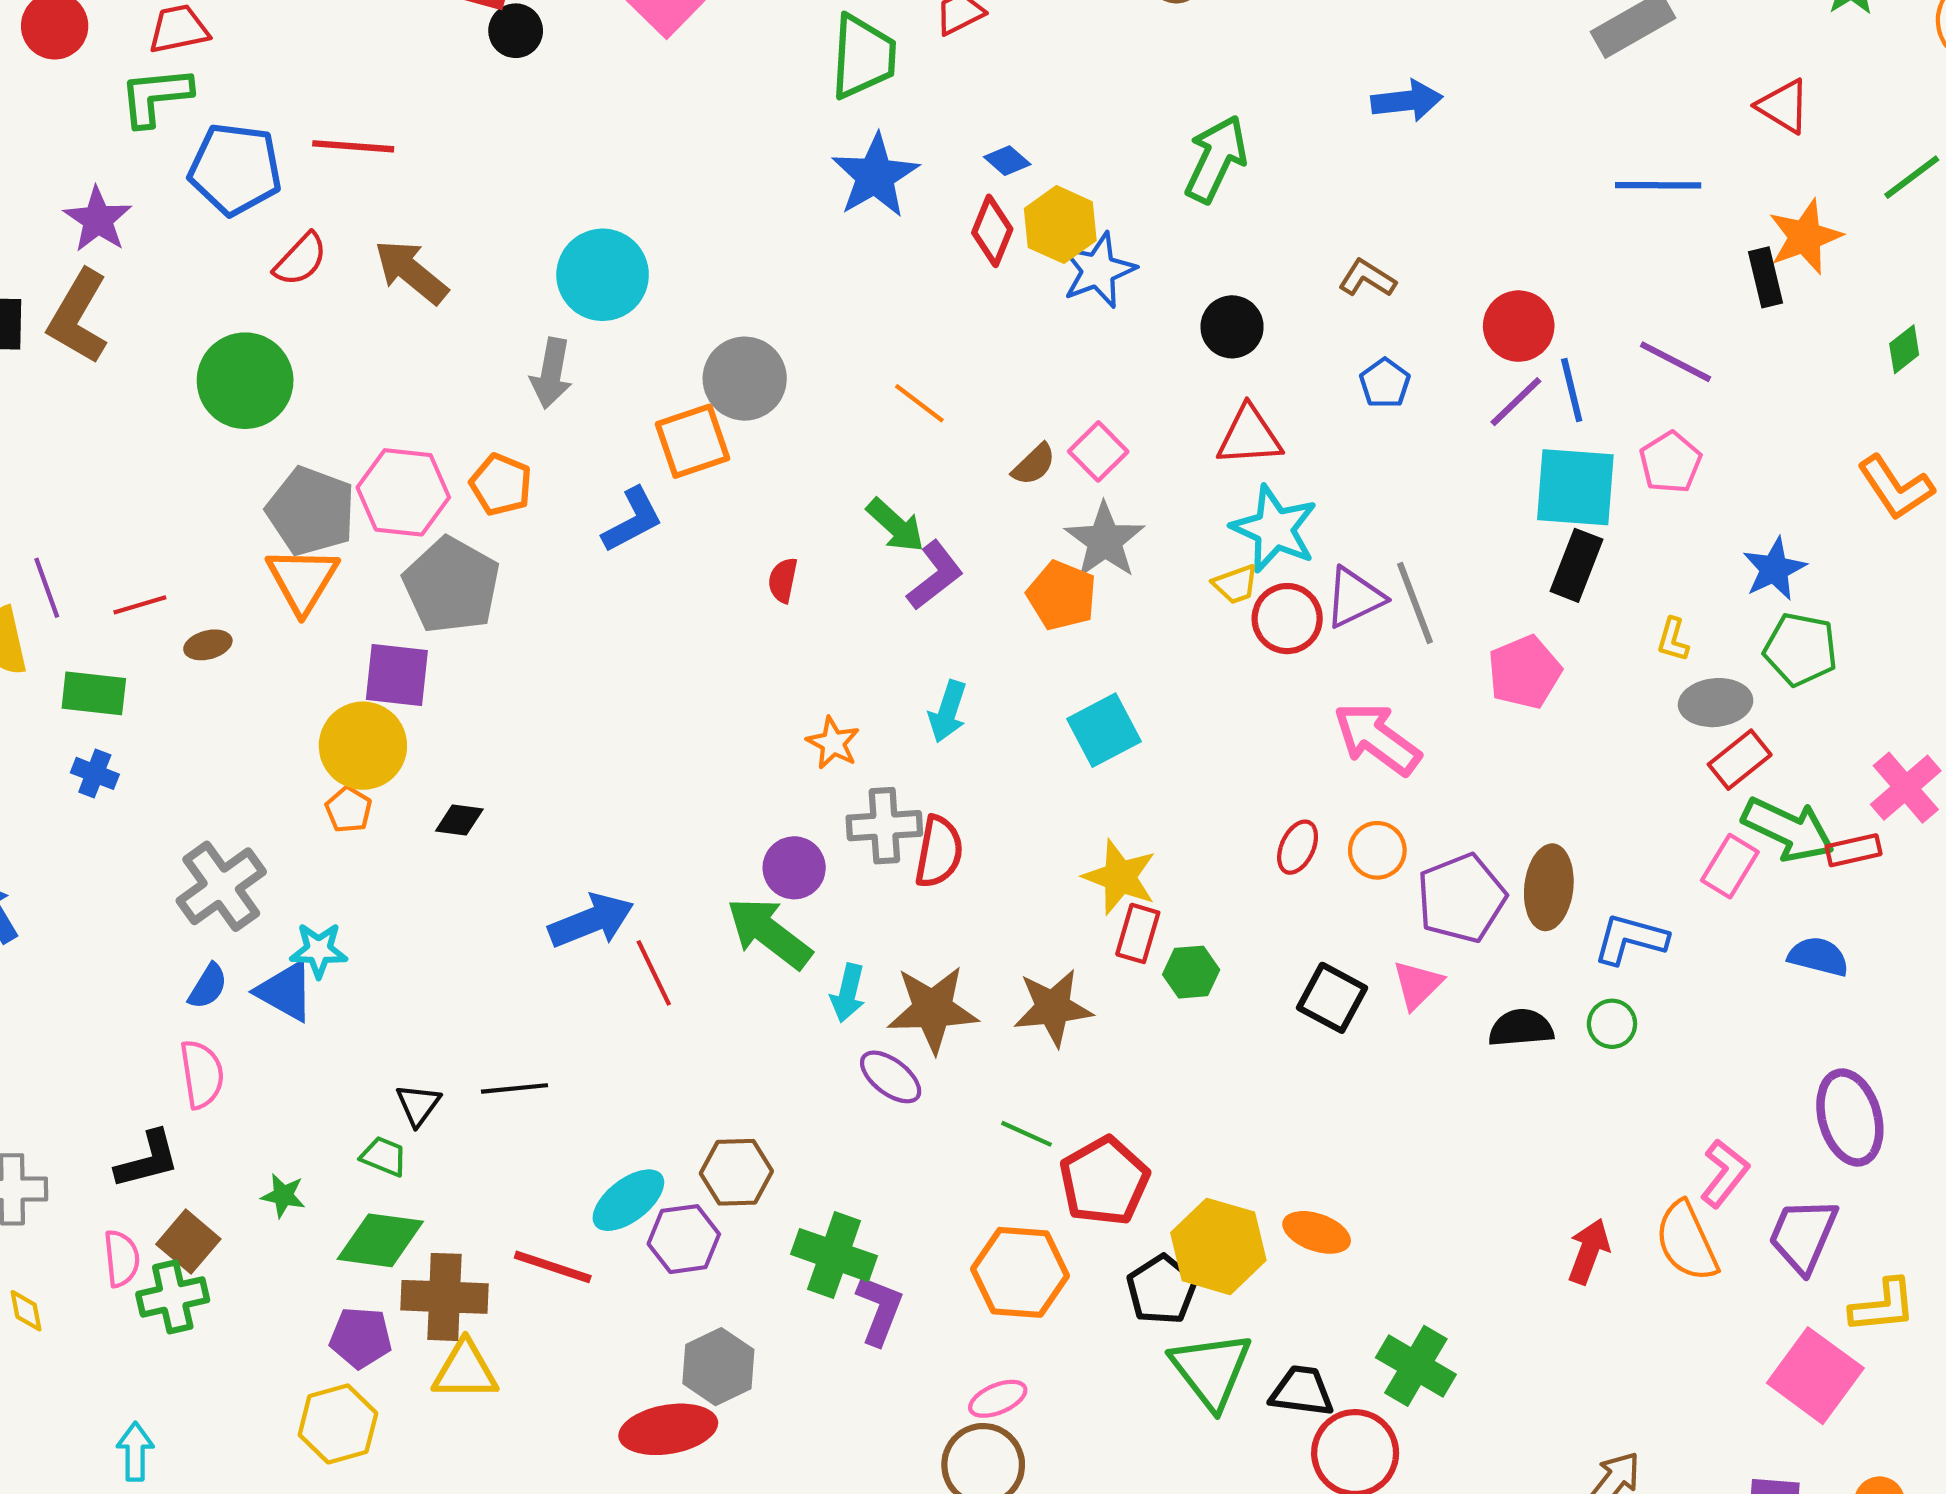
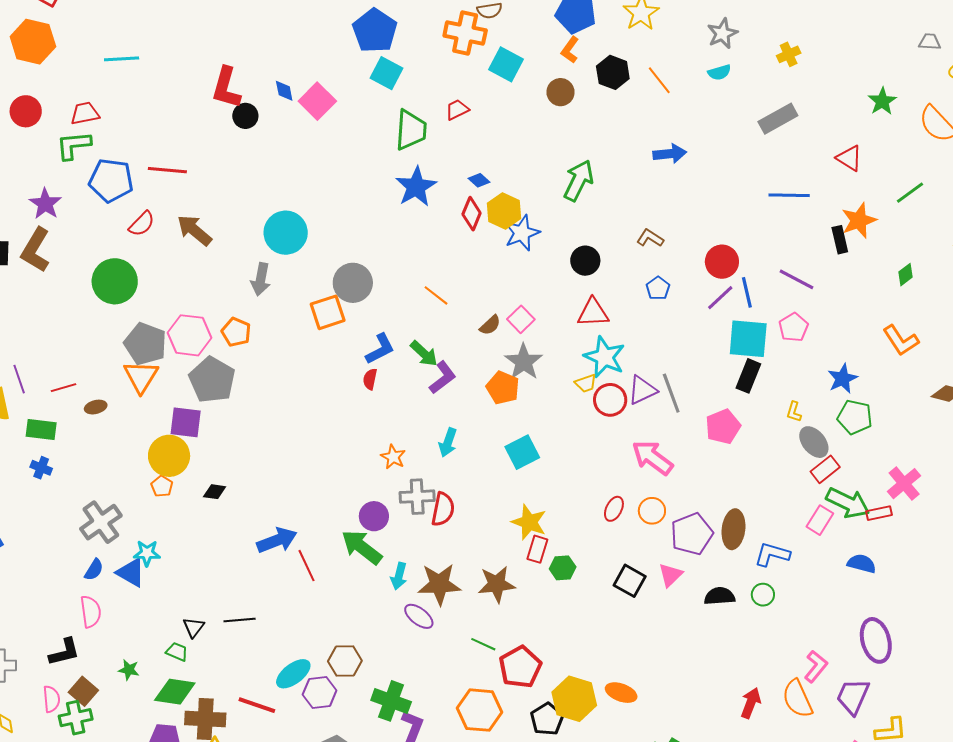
blue L-shape: (633, 520) -> (380, 349), moved
gray ellipse: (1716, 703) -> (814, 442), turned 56

